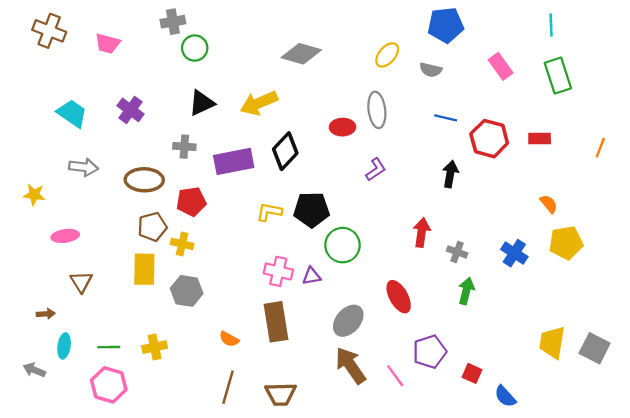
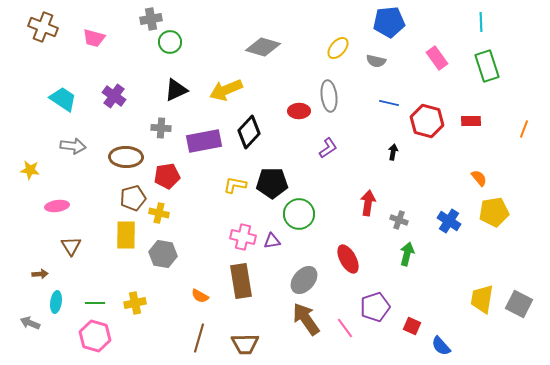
black arrow: (450, 174) -> (393, 152), size x0.7

